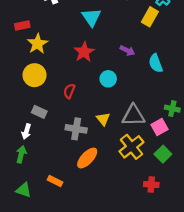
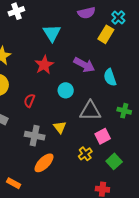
purple arrow: (127, 51) -> (84, 65), size x1.5
green cross: (172, 109) -> (124, 111), moved
gray triangle: (133, 115) -> (90, 111), moved
pink square: (159, 127) -> (103, 136), moved
yellow cross: (131, 147) -> (85, 154), size x0.6

